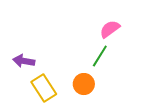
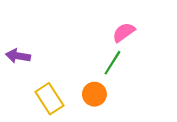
purple arrow: (24, 61) -> (18, 56), moved

